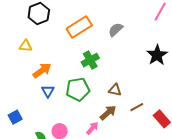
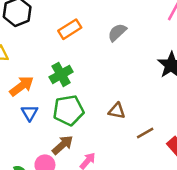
orange rectangle: (79, 27) -> (70, 29), size x0.7
green cross: (90, 60) -> (61, 74), moved
brown arrow: (108, 113) -> (63, 145), moved

